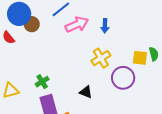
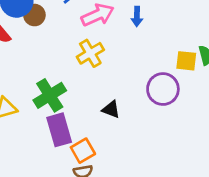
yellow cross: (101, 58) -> (90, 53), moved
green cross: (42, 82) -> (50, 95), size x1.6

